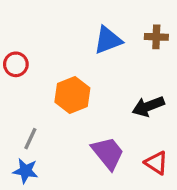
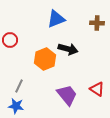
blue triangle: (108, 40) -> (56, 19), moved
black arrow: (148, 106) -> (68, 49), moved, turned -144
red triangle: (156, 163) -> (97, 89), moved

